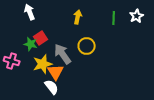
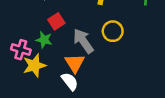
green star: (31, 44) -> (44, 40), moved
yellow star: (43, 64) -> (34, 65), moved

